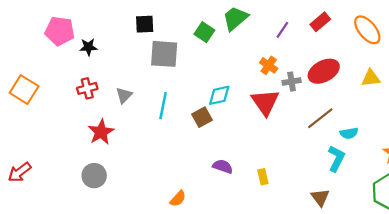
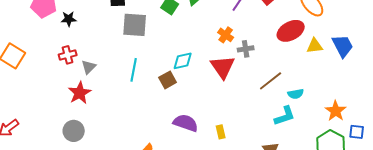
red ellipse: (324, 71) -> (291, 31), moved
gray triangle: (124, 95) -> (89, 67), moved
cyan L-shape: (336, 158) -> (285, 116), turned 45
purple semicircle: (223, 166) -> (186, 123), size x1.4

